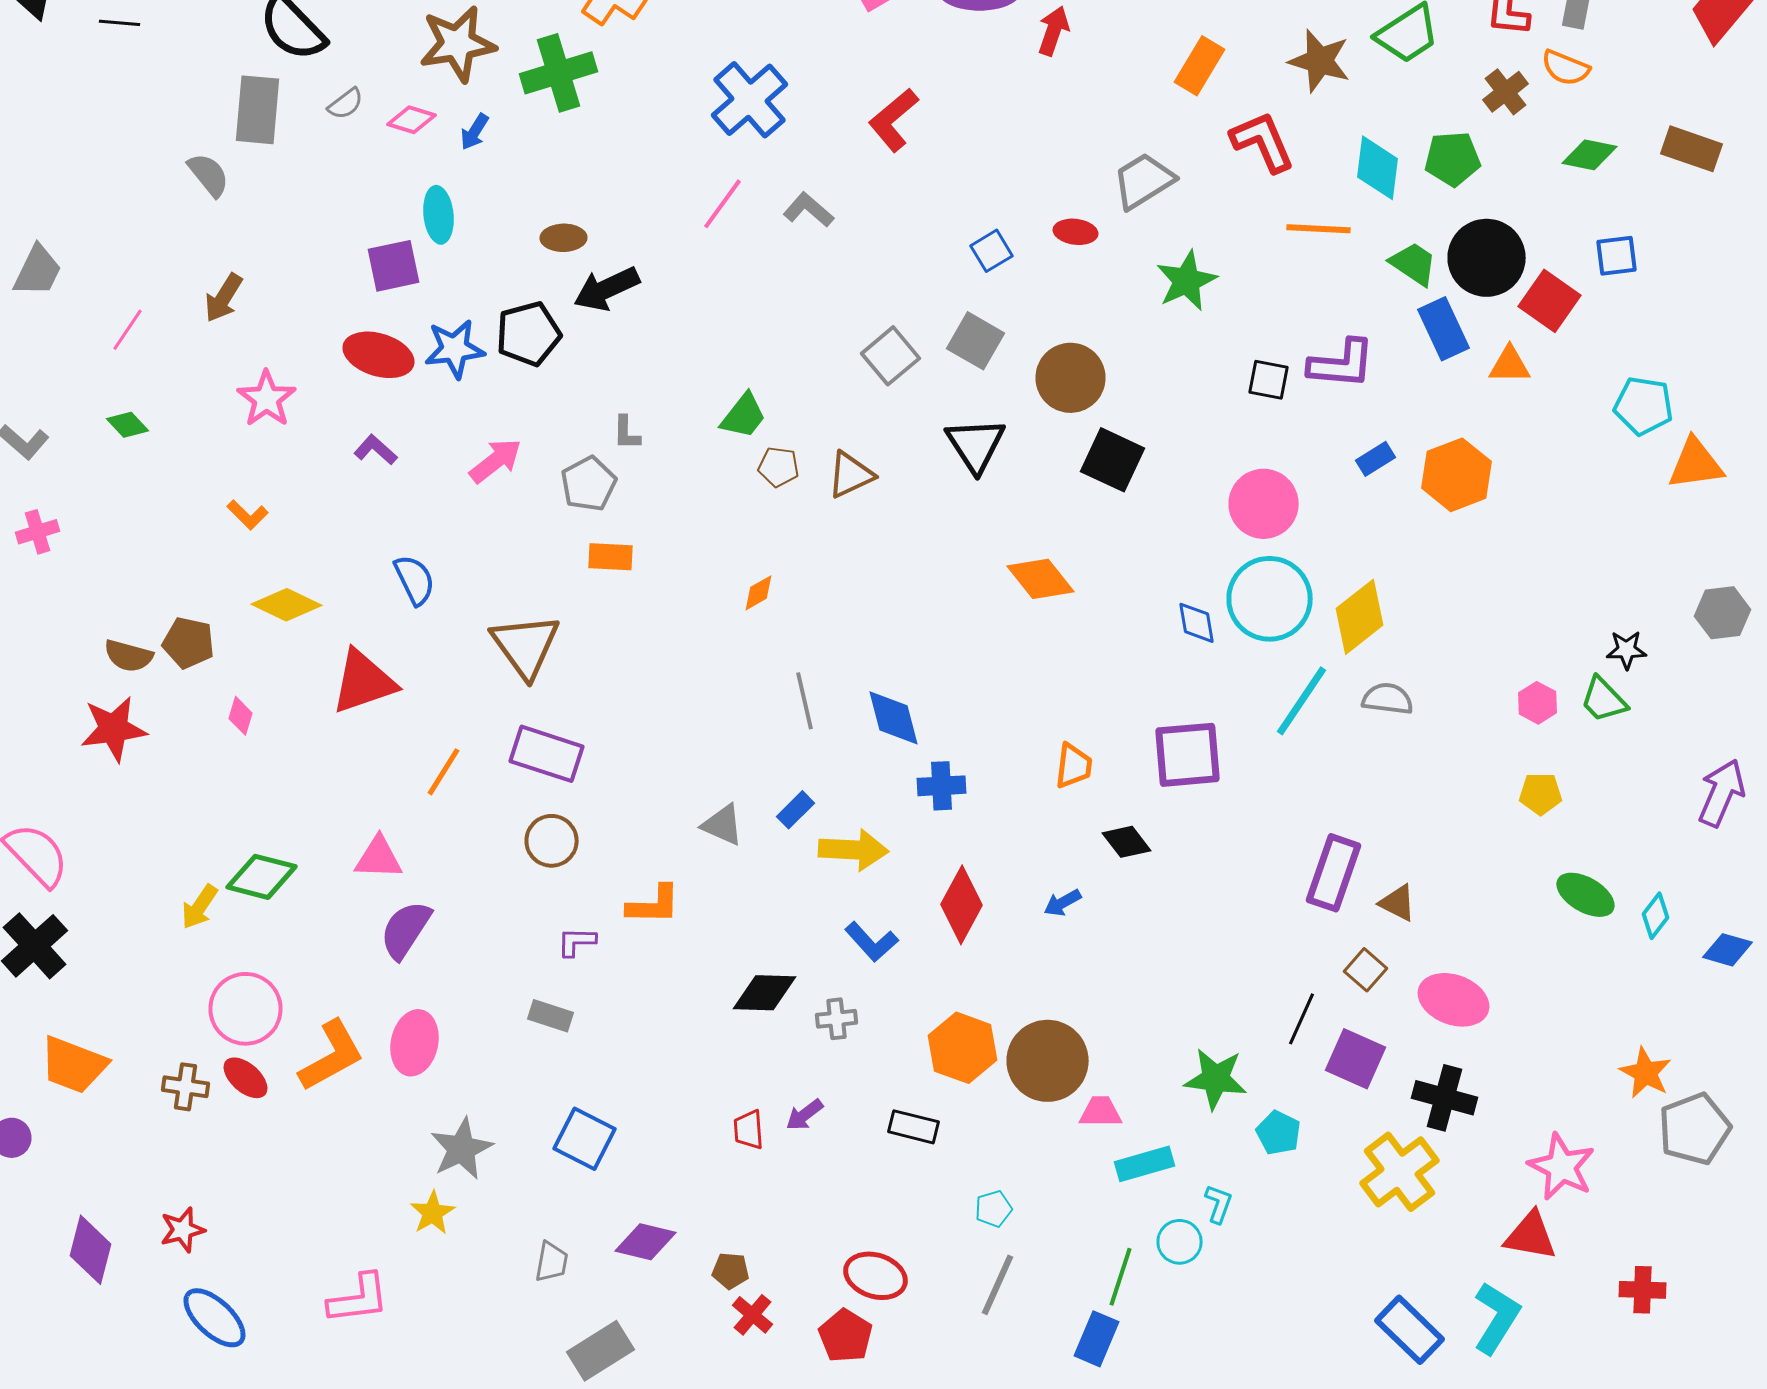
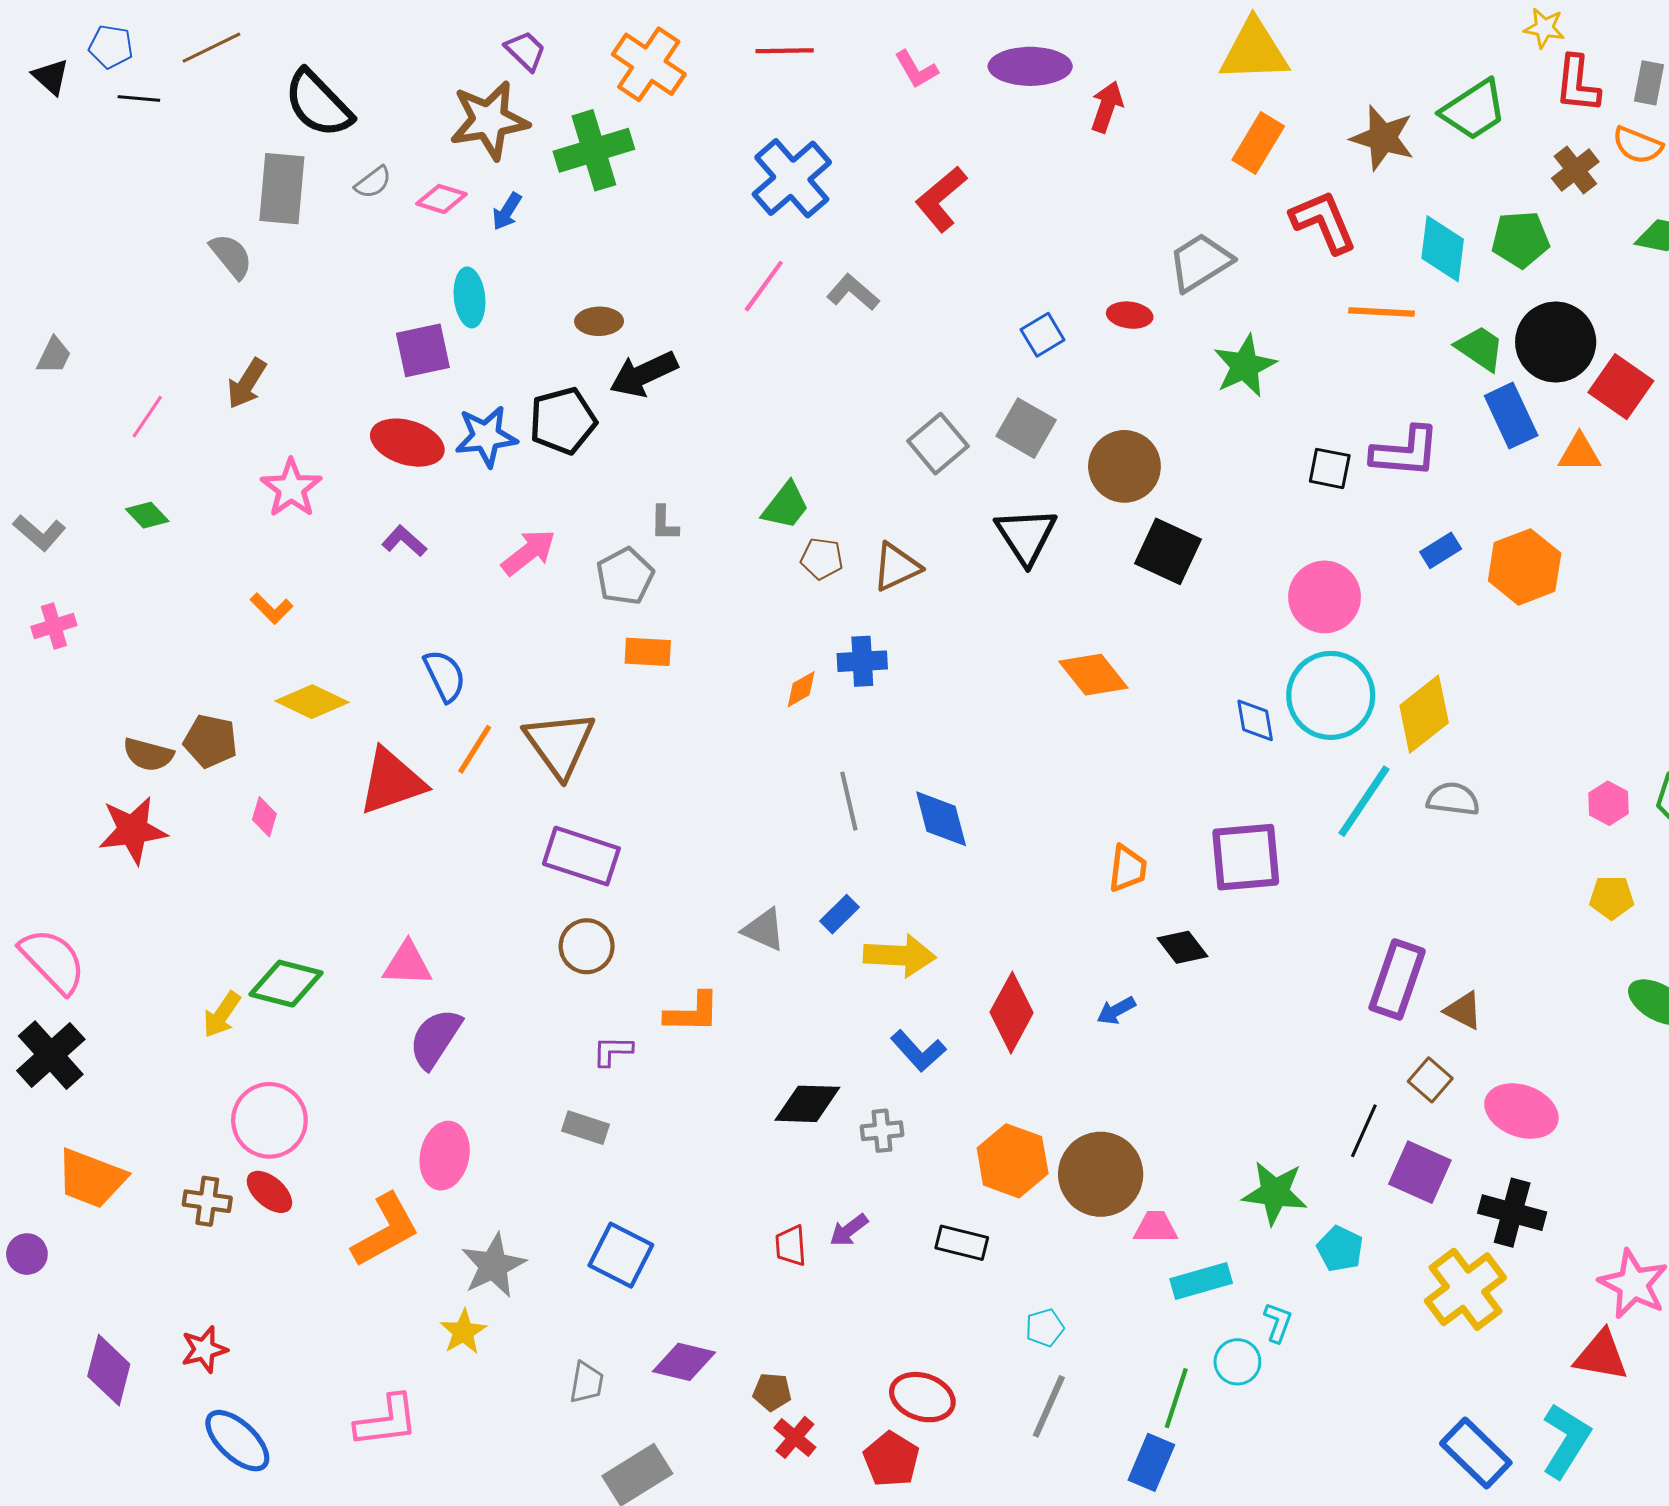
gray trapezoid: (38, 271) -> (54, 355), size x0.7
orange line: (444, 772) -> (475, 749), moved
blue cross: (942, 786) -> (862, 661), moved
orange L-shape: (332, 1056) -> (386, 1230), moved

